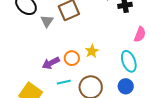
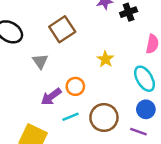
gray triangle: (47, 21) -> (40, 61), moved
yellow star: (92, 51) -> (105, 59), moved

